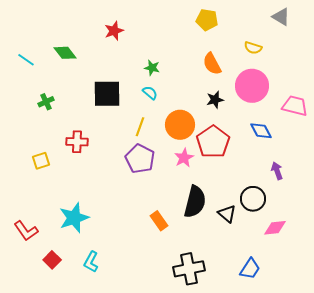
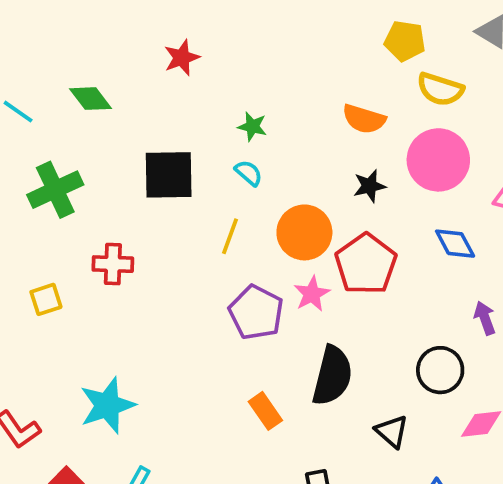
yellow pentagon: (207, 20) -> (405, 41), moved
yellow semicircle: (253, 48) -> (440, 89), size x1.4
orange semicircle: (212, 64) -> (364, 119), turned -45
green cross: (46, 102) -> (55, 190), size x1.8
purple pentagon: (140, 159) -> (256, 312), moved
black triangle: (227, 214) -> (392, 431), moved

